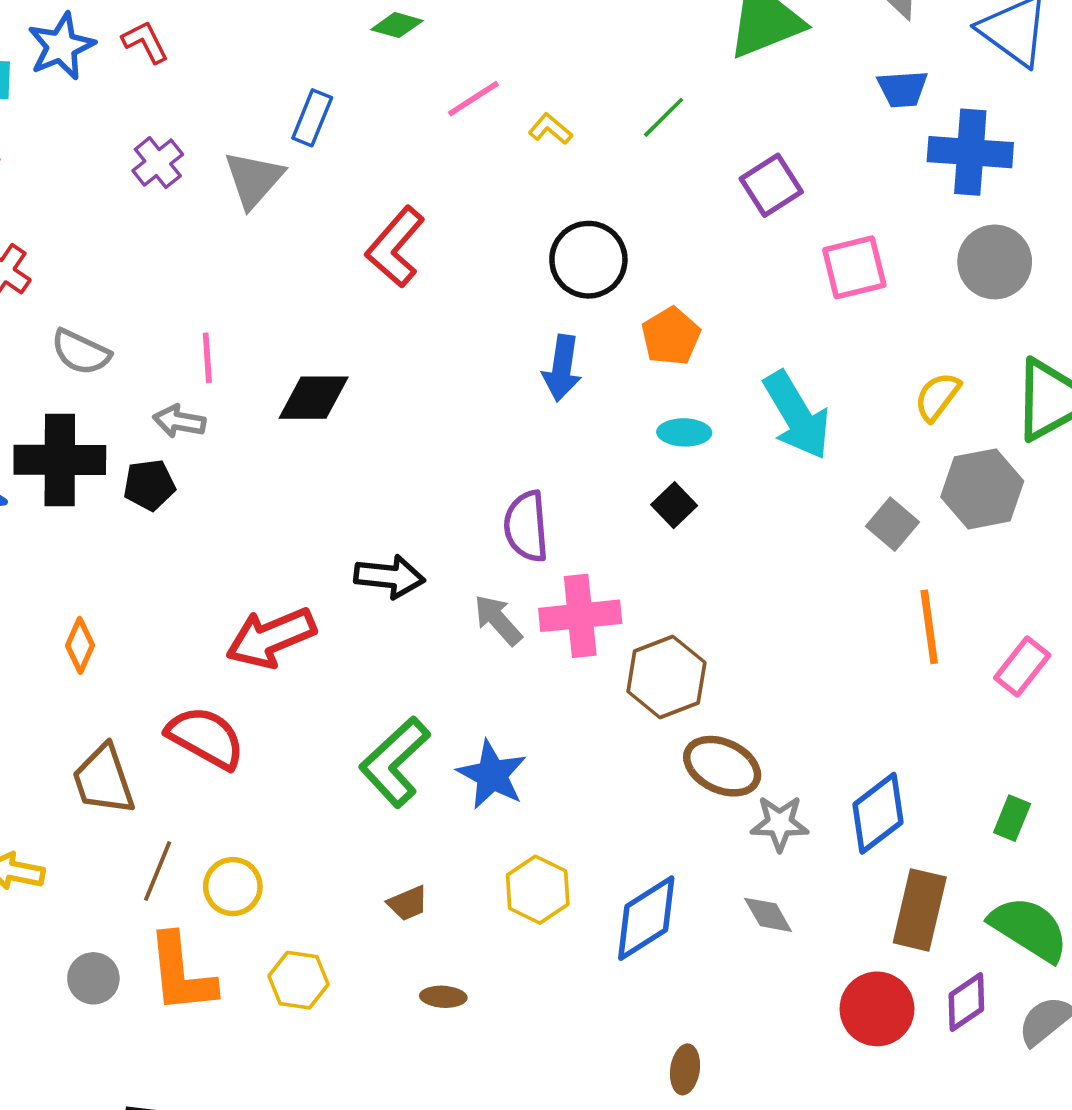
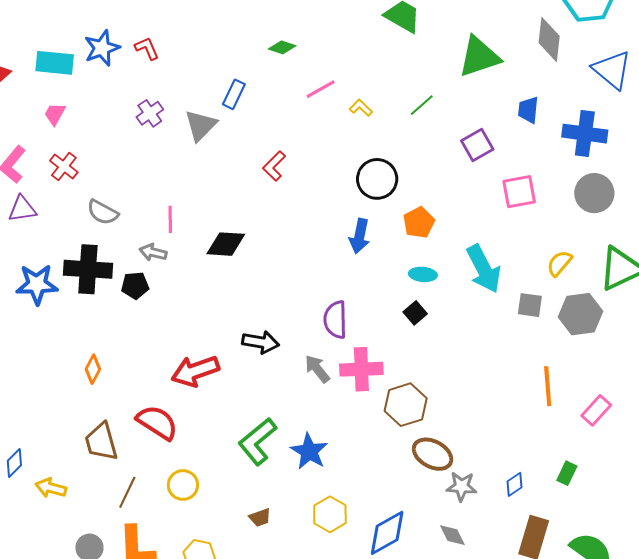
blue trapezoid: (903, 89) -> (528, 110), moved, turned 96
red L-shape: (395, 247) -> (274, 166), size x0.7
gray square: (892, 524) -> (530, 305), moved, turned -36
blue diamond: (878, 813) -> (514, 484), size x0.6
green rectangle: (1012, 818) -> (567, 473), moved
yellow circle: (233, 887) -> (183, 485), moved

